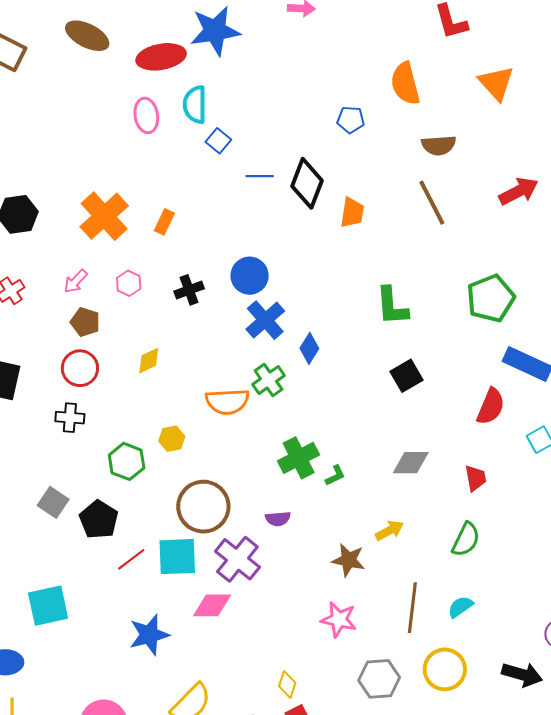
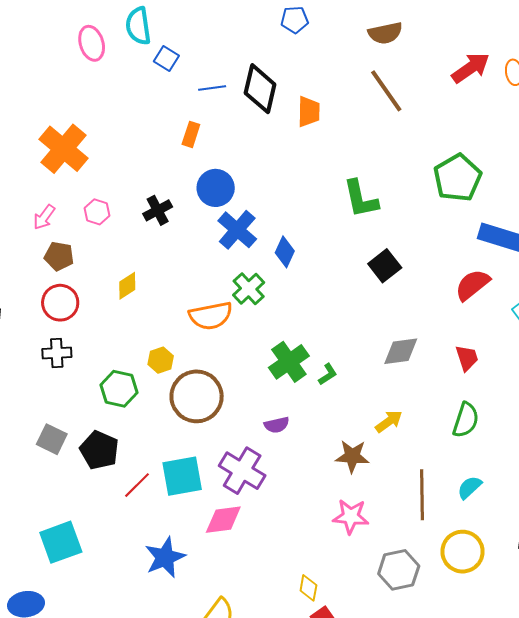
orange rectangle: (164, 222) -> (191, 134), moved
red semicircle: (491, 406) -> (472, 285), turned -144
brown circle: (203, 507) -> (197, 396), moved

